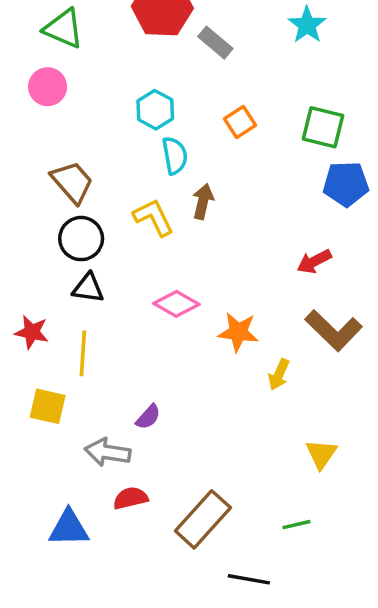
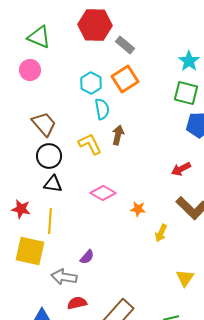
cyan star: (307, 25) -> (189, 61), moved
orange square: (240, 122) -> (125, 79), moved, size x1.5
orange star: (238, 332) -> (138, 209), size x0.7
yellow square: (48, 406) -> (30, 251), size x1.4

